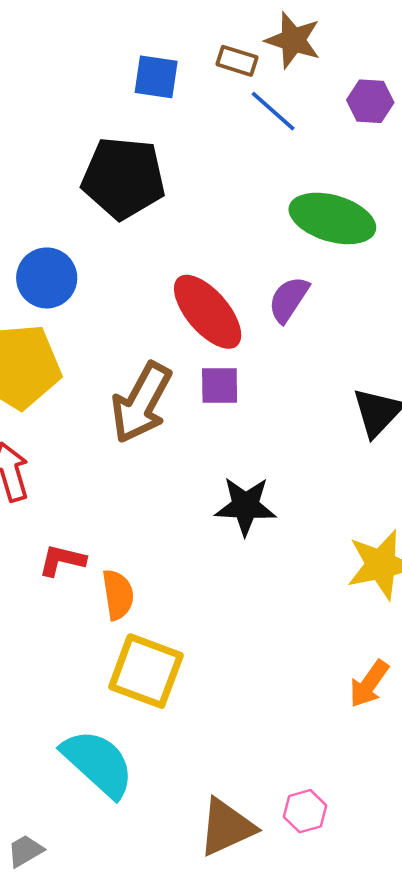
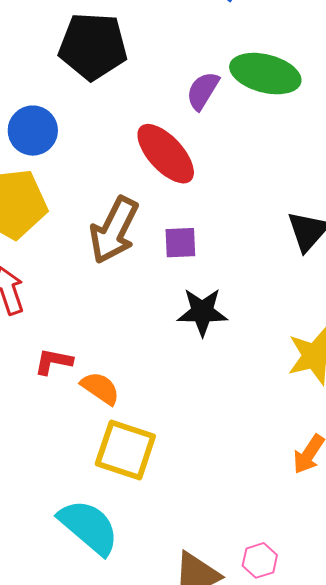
purple semicircle: (289, 299) -> (203, 91), moved
purple square: (220, 386) -> (180, 243), moved
orange semicircle: (118, 595) -> (100, 388), turned -45

